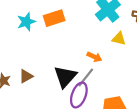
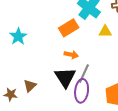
orange rectangle: (54, 18) -> (69, 28), moved
orange arrow: (94, 57) -> (71, 55), moved

